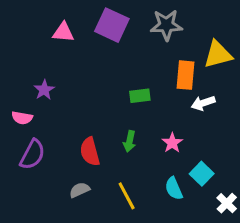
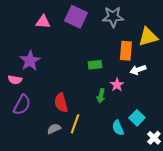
purple star: (44, 90) -> (30, 61), size x1.5
green arrow: (130, 141) -> (101, 96), moved
pink star: (172, 143) -> (117, 85), moved
yellow line: (127, 196) -> (75, 124), moved, turned 48

